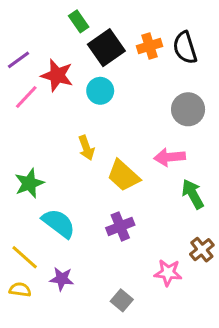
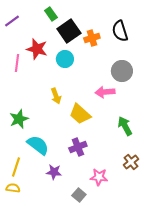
orange cross: (150, 46) -> (92, 38), moved
purple line: (18, 60) -> (12, 21), moved
pink line: (26, 97) -> (17, 63), turned -36
pink arrow: (170, 157) -> (105, 92), moved
yellow line: (25, 257) -> (16, 167), turned 66
pink star: (168, 273) -> (99, 177), moved
purple star: (62, 279) -> (54, 172), moved

